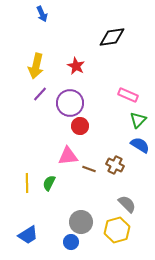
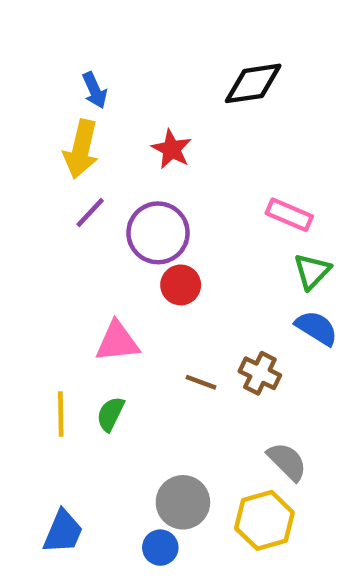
blue arrow: (42, 14) -> (95, 90), moved
pink triangle: (68, 156) -> (117, 342), moved
blue trapezoid: (28, 235) -> (63, 532), turned -35

